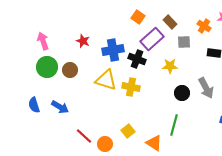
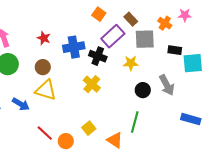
gray square: (184, 42) -> (145, 39), size x1.5
brown circle: (70, 70) -> (43, 67), moved
yellow triangle: (106, 80) -> (46, 90), moved
yellow cross: (131, 87) -> (92, 84), turned 30

